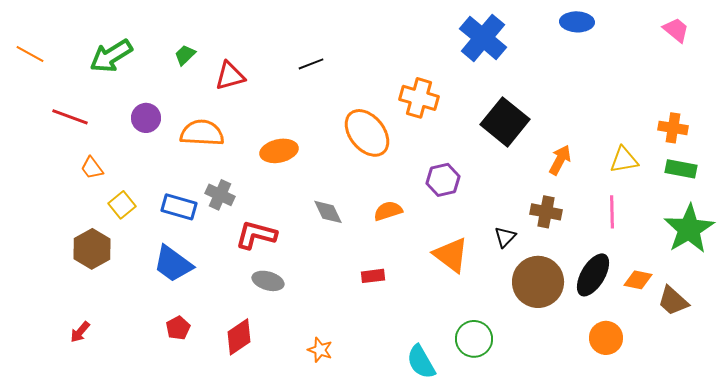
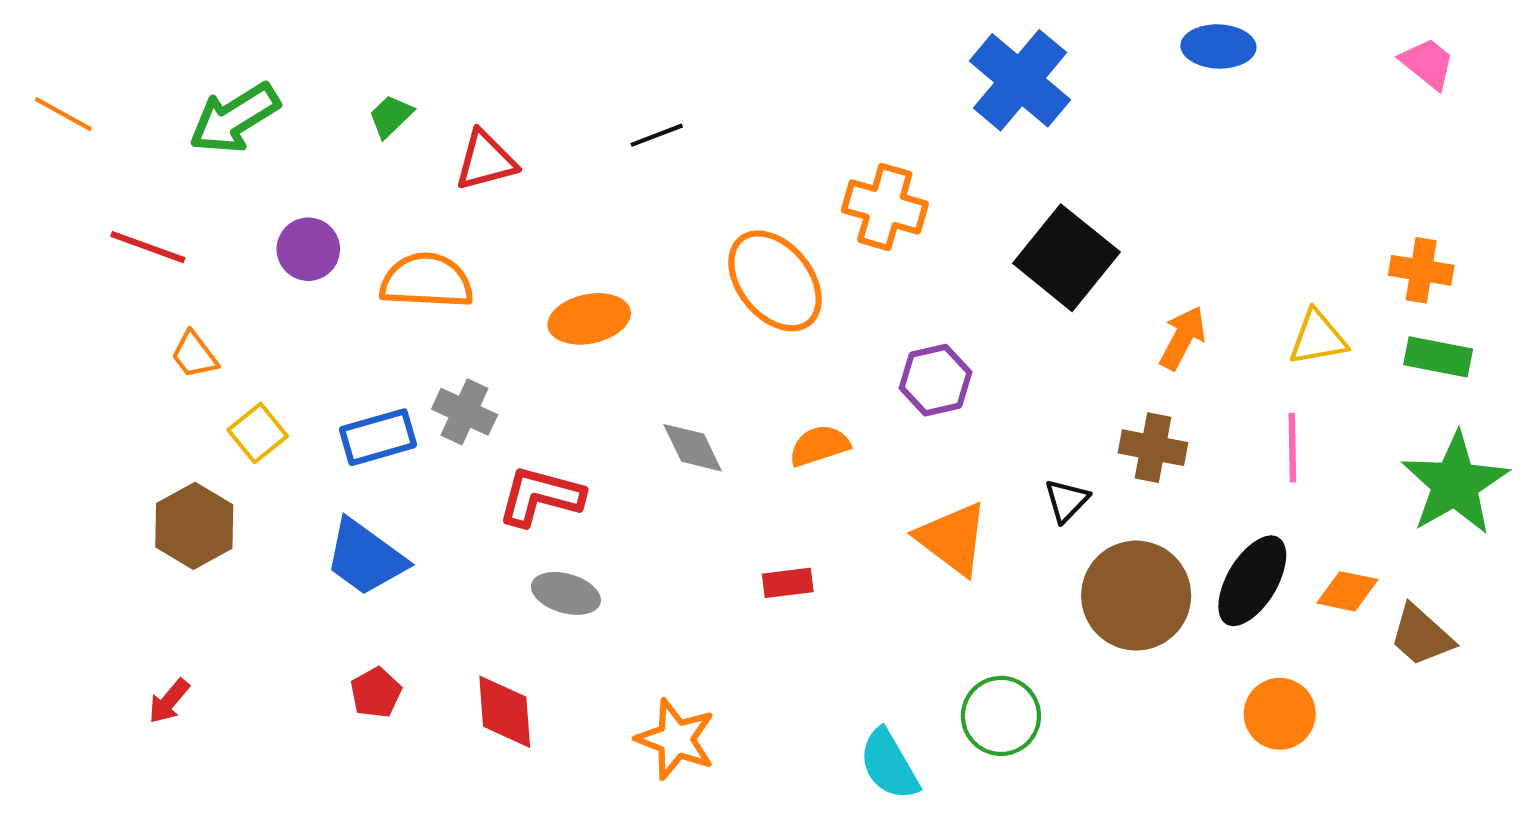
blue rectangle: (179, 207) -> (378, 437), turned -32
red diamond: (239, 337) -> (505, 712), turned -60
orange star: (320, 350) -> (676, 739), size x1.5

